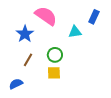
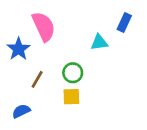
pink semicircle: (46, 16) -> (44, 26), moved, turned 30
blue star: (25, 34) -> (19, 49), moved

